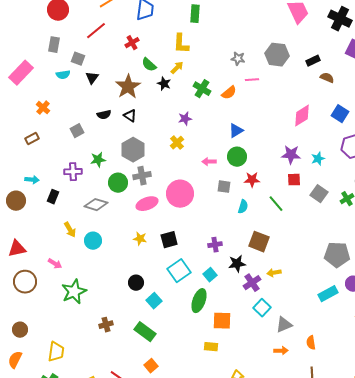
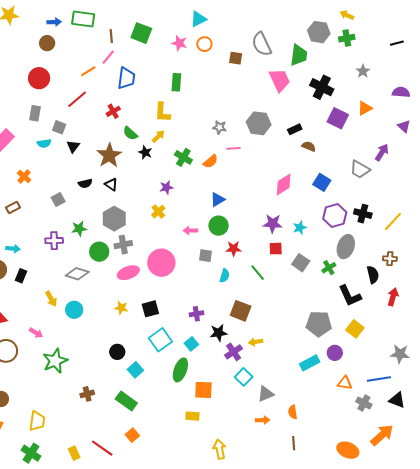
black rectangle: (53, 197) -> (21, 276), moved

